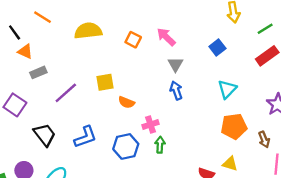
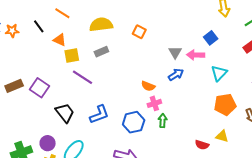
pink arrow: (166, 37) -> (196, 55), moved, turned -42
orange triangle: (25, 51) -> (60, 40), moved
gray rectangle: (38, 72) -> (101, 52), moved
yellow square: (105, 82) -> (72, 55), moved
blue arrow: (176, 90) -> (176, 75), turned 77
purple line: (66, 93) -> (83, 77), turned 75
orange semicircle: (126, 102) -> (148, 86), moved

